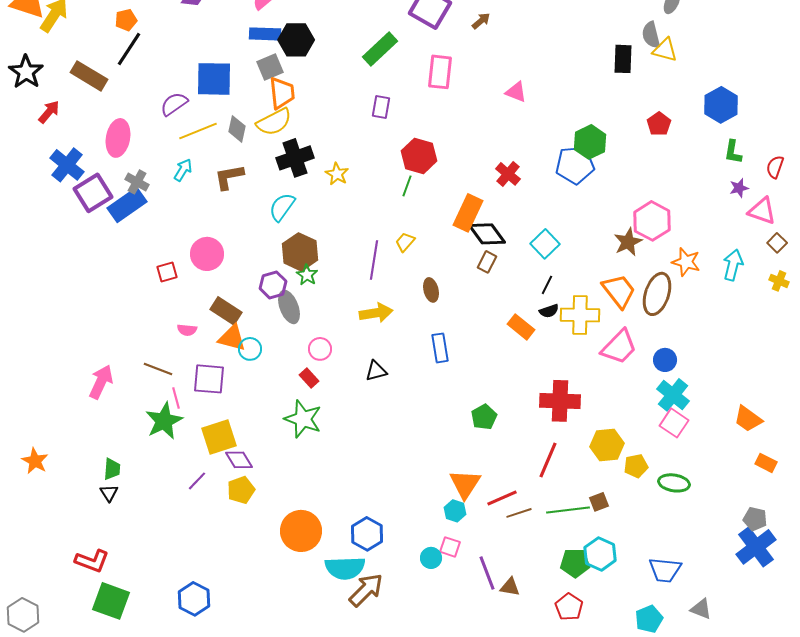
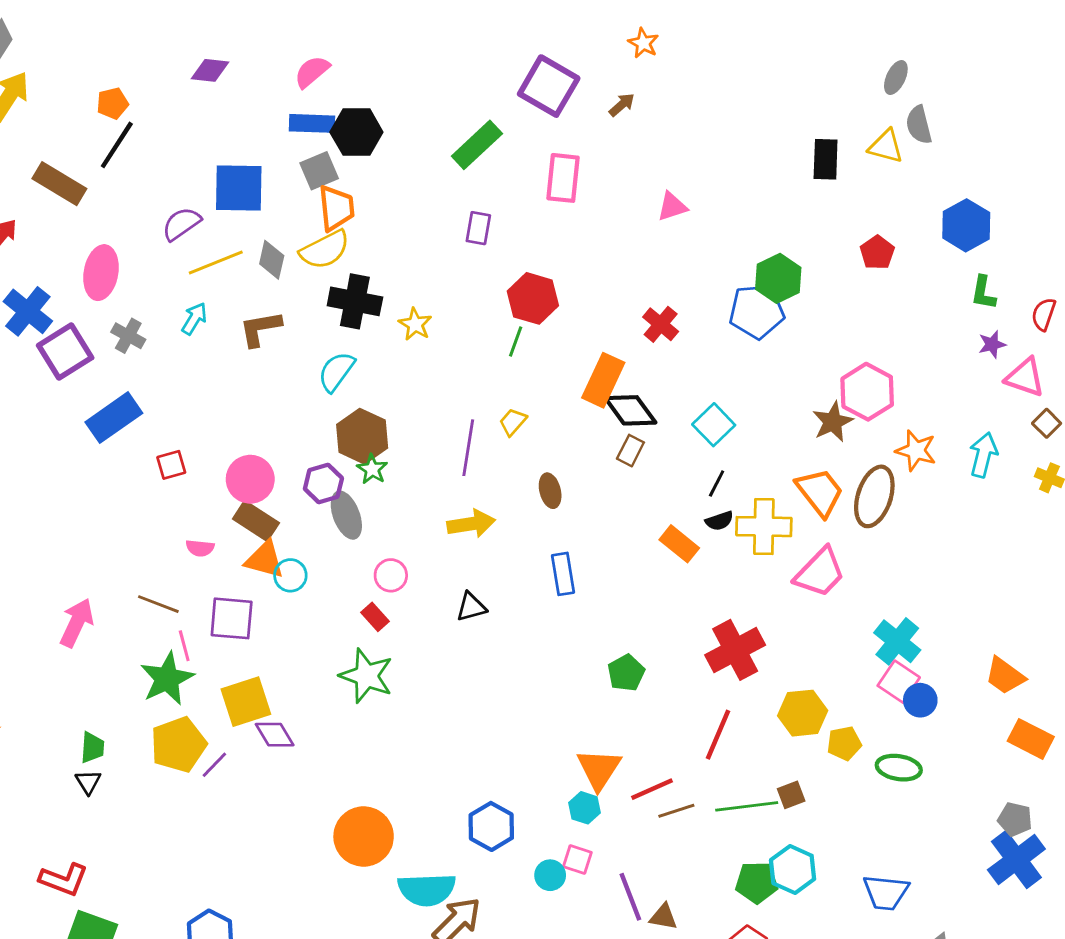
gray semicircle: (651, 35) -> (919, 125), moved
pink triangle: (516, 92) -> (672, 207), turned -40
black cross: (295, 158) -> (355, 301), turned 30
blue rectangle: (127, 205) -> (114, 418), moved
pink circle: (207, 254) -> (250, 479), moved
blue circle: (665, 360) -> (920, 700), moved
red cross: (560, 401) -> (735, 650), turned -30
orange rectangle: (766, 463) -> (1031, 739), size x1.4
yellow pentagon: (241, 490) -> (178, 745), moved, size x1.4
blue hexagon: (367, 534) -> (491, 826), moved

